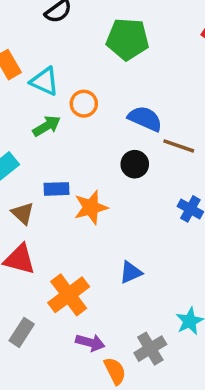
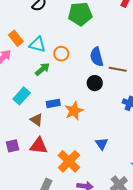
blue semicircle: (145, 119) -> (97, 57), turned -120
blue triangle: (131, 272) -> (102, 144), turned -32

